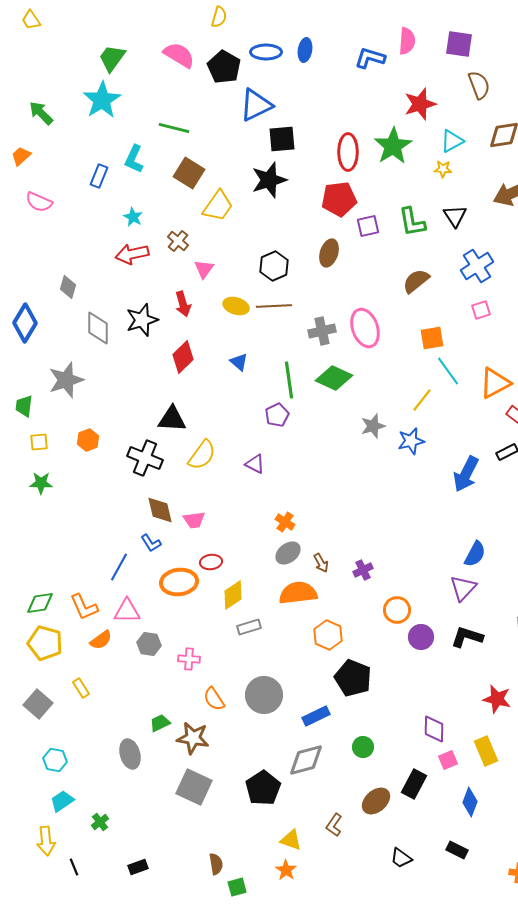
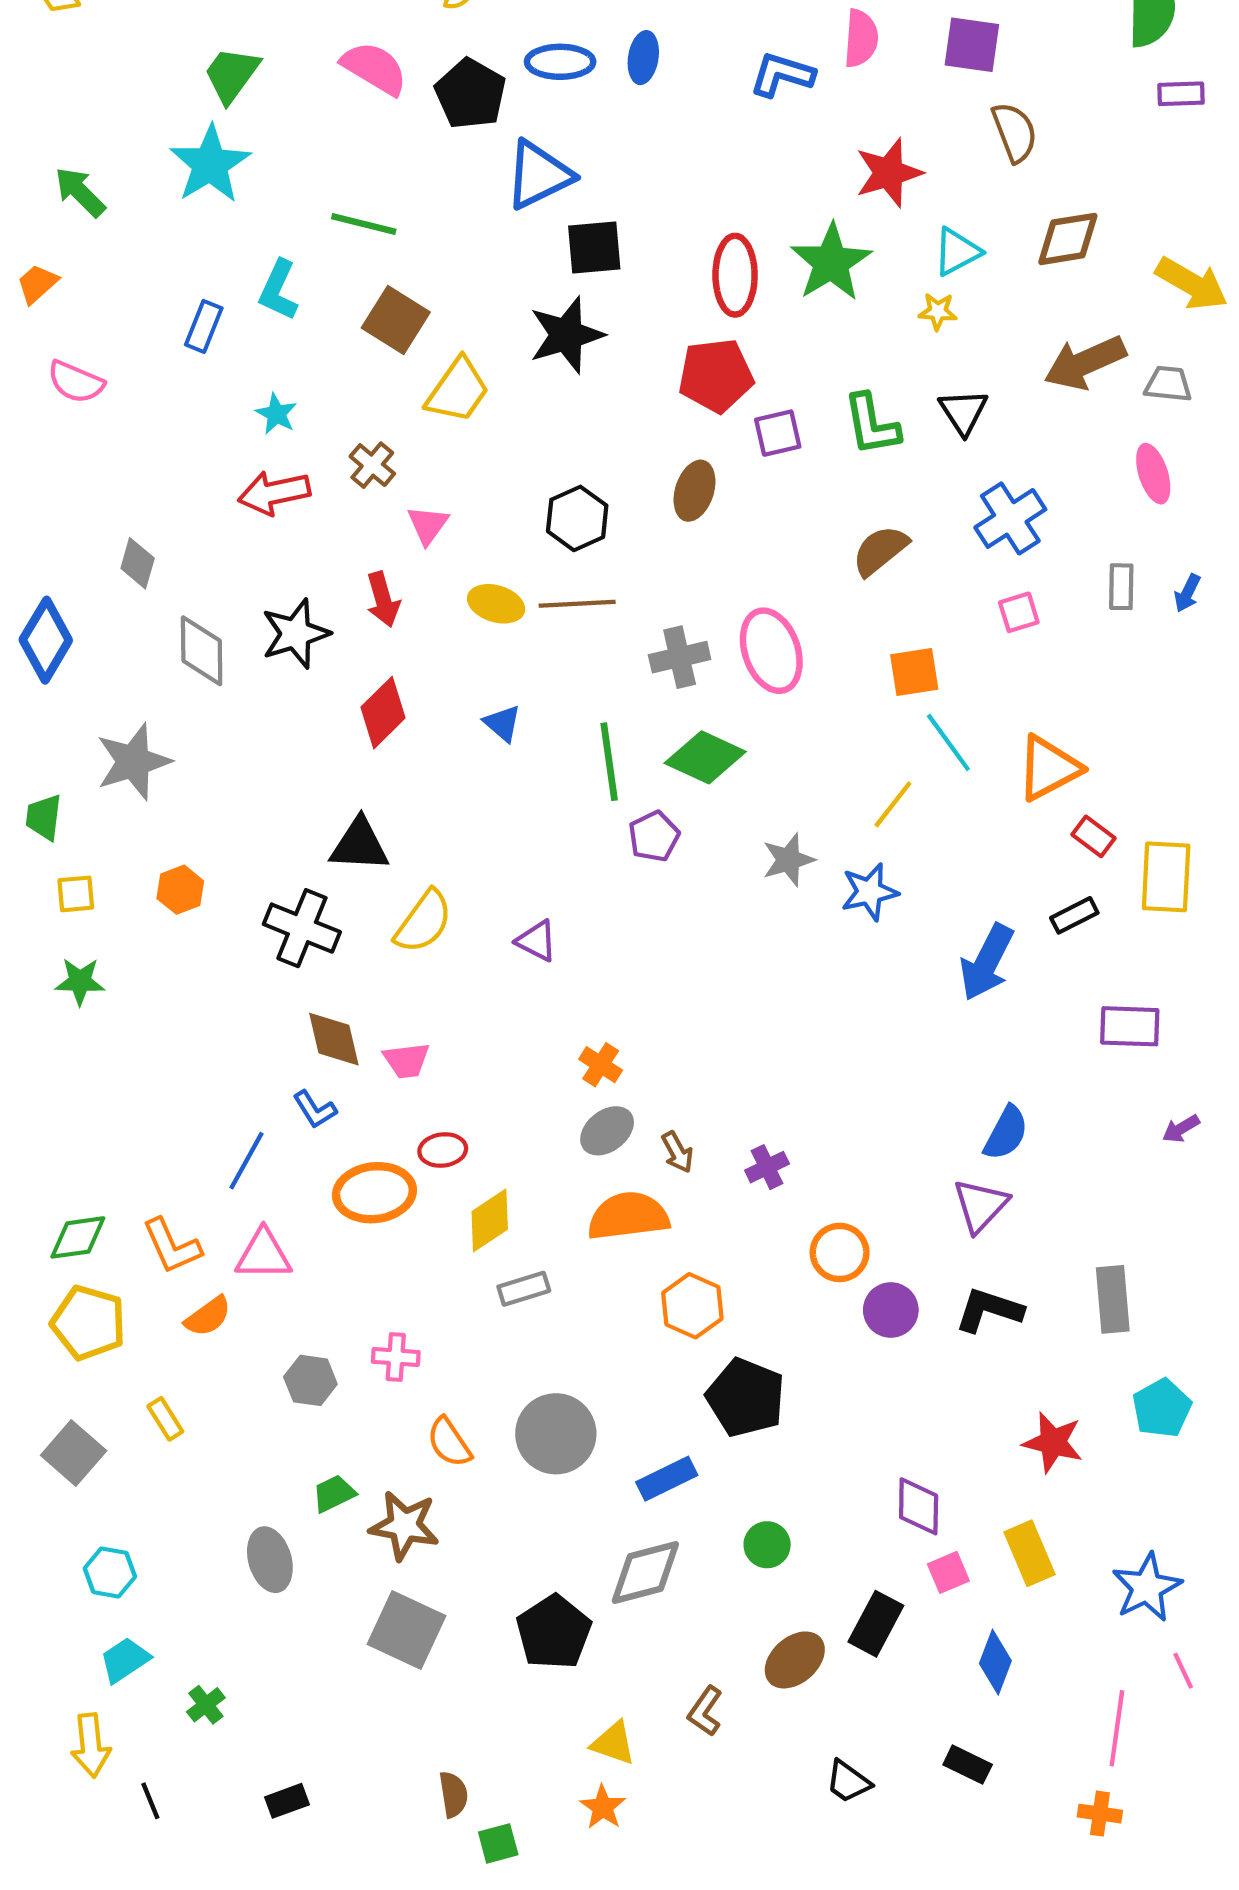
purple pentagon: (277, 415) -> (654, 836), moved
gray hexagon: (149, 644) -> (310, 1380), moved

